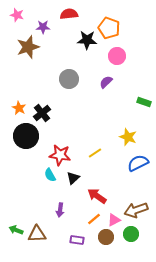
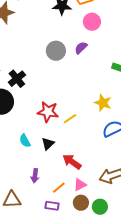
gray circle: (69, 79) -> (56, 51), moved
red star: (60, 155) -> (48, 112), moved
orange line: (94, 219) -> (59, 188), moved
pink triangle: (114, 220) -> (80, 185), moved
green circle: (131, 234) -> (100, 207), moved

